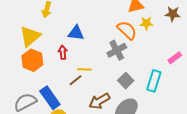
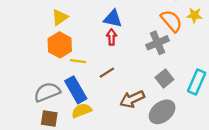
yellow triangle: (30, 36) -> (60, 17), size x0.7
red arrow: (63, 52) -> (112, 37), moved
yellow line: (84, 69) -> (78, 61), moved

